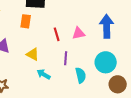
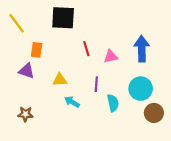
orange rectangle: (26, 21) -> (37, 50), moved
red line: (57, 34) -> (86, 49), moved
yellow triangle: (33, 54) -> (60, 80), turned -32

